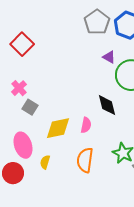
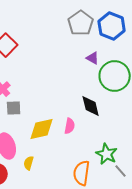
gray square: (30, 107) -> (14, 108), turned -35
orange semicircle: (85, 160) -> (82, 173), moved

